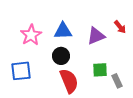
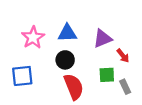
red arrow: (120, 27) -> (123, 56), moved

